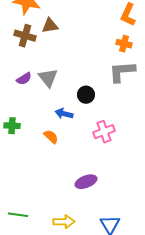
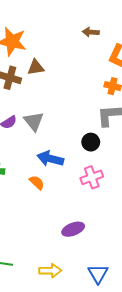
black circle: (86, 95) -> (91, 142), moved
blue arrow: (64, 114) -> (50, 159), size x1.4

